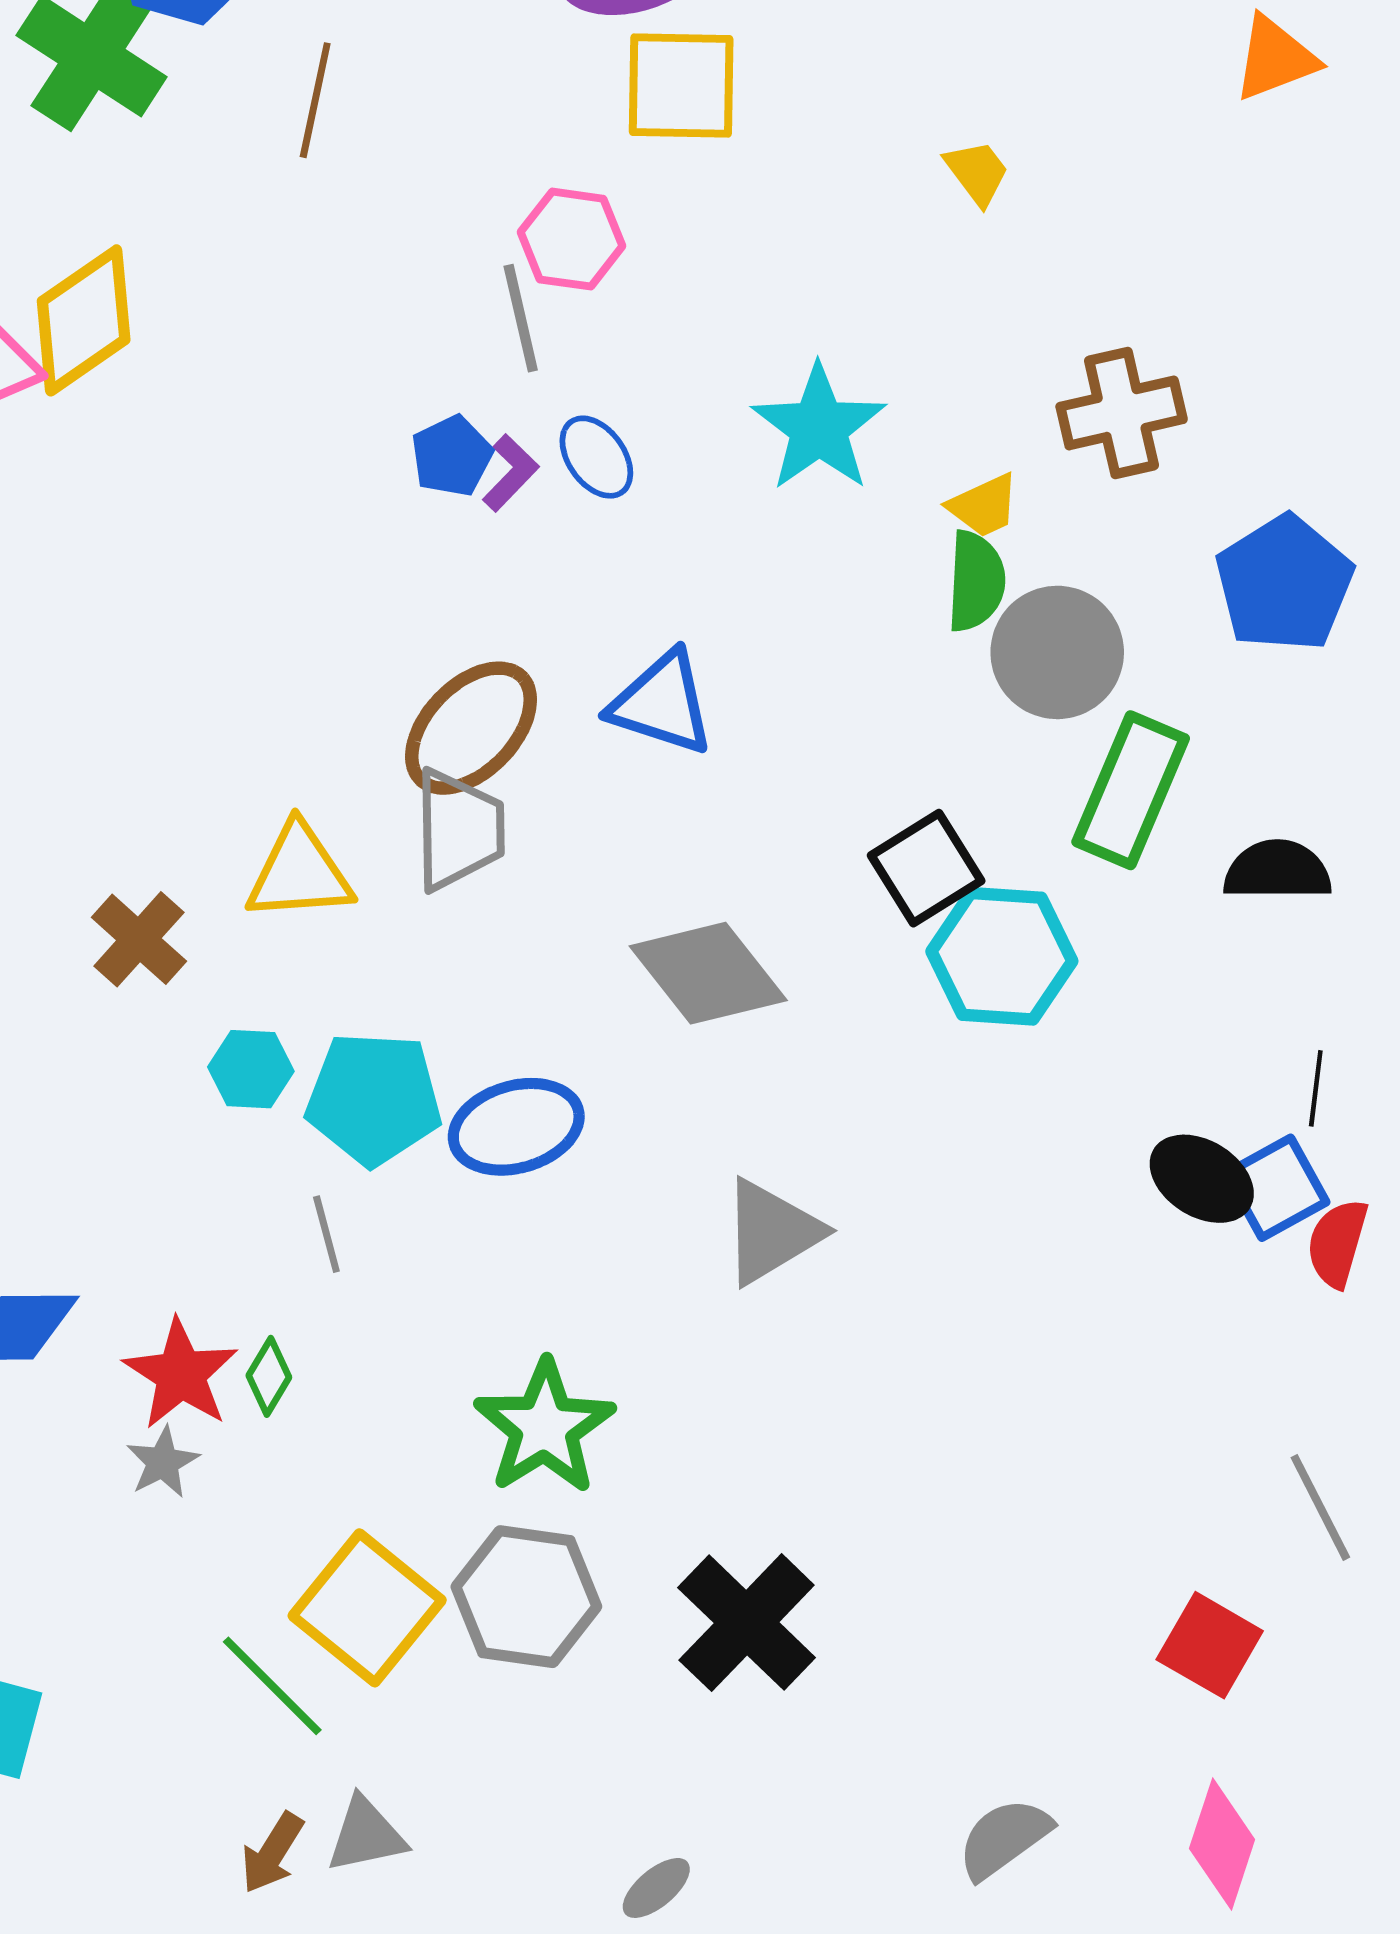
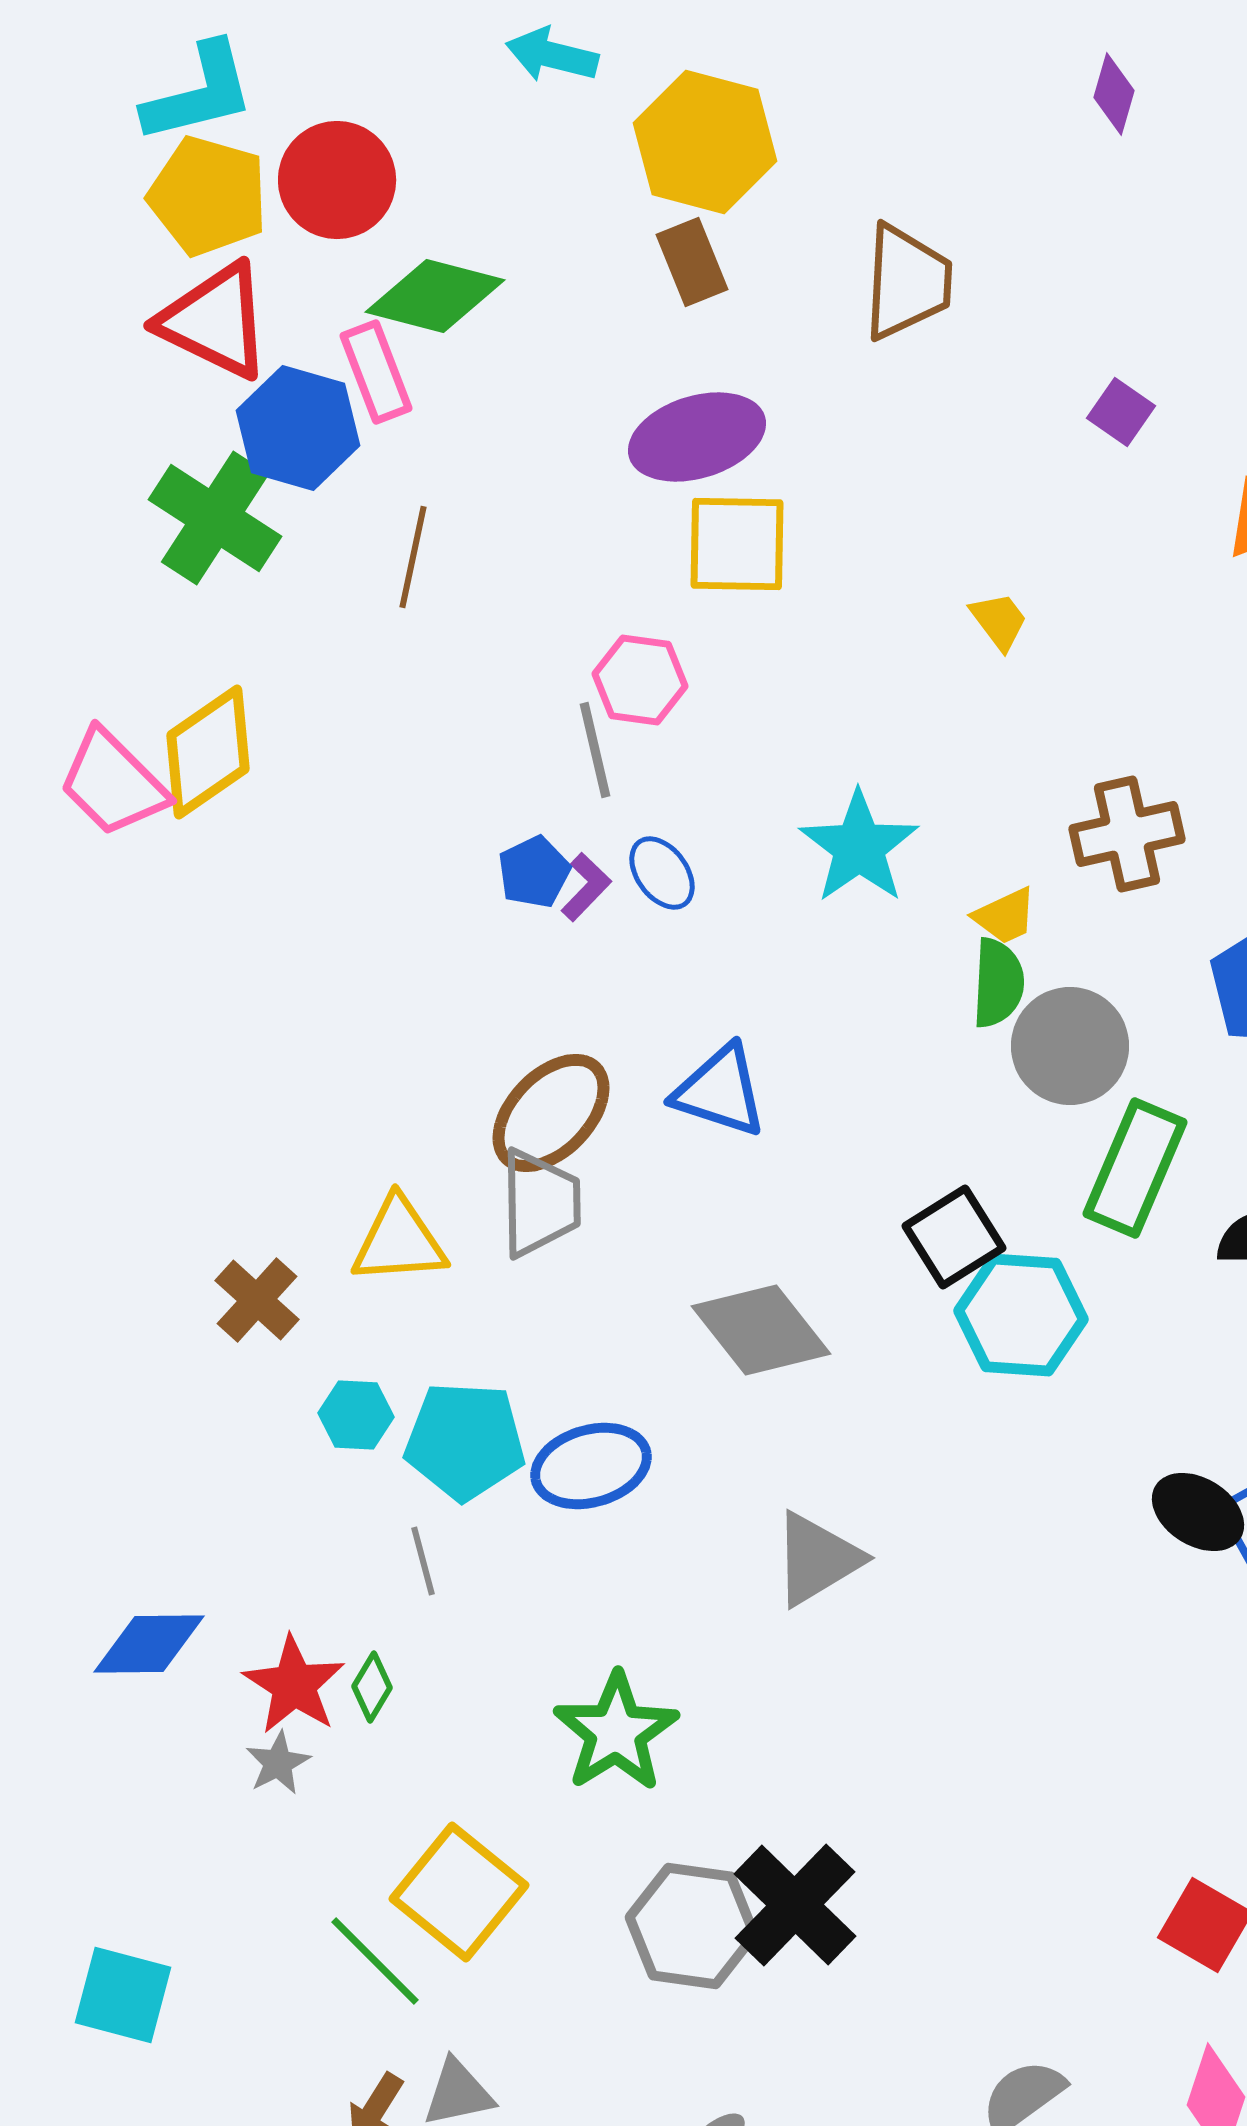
gray hexagon: (526, 1597) -> (692, 1926), moved

